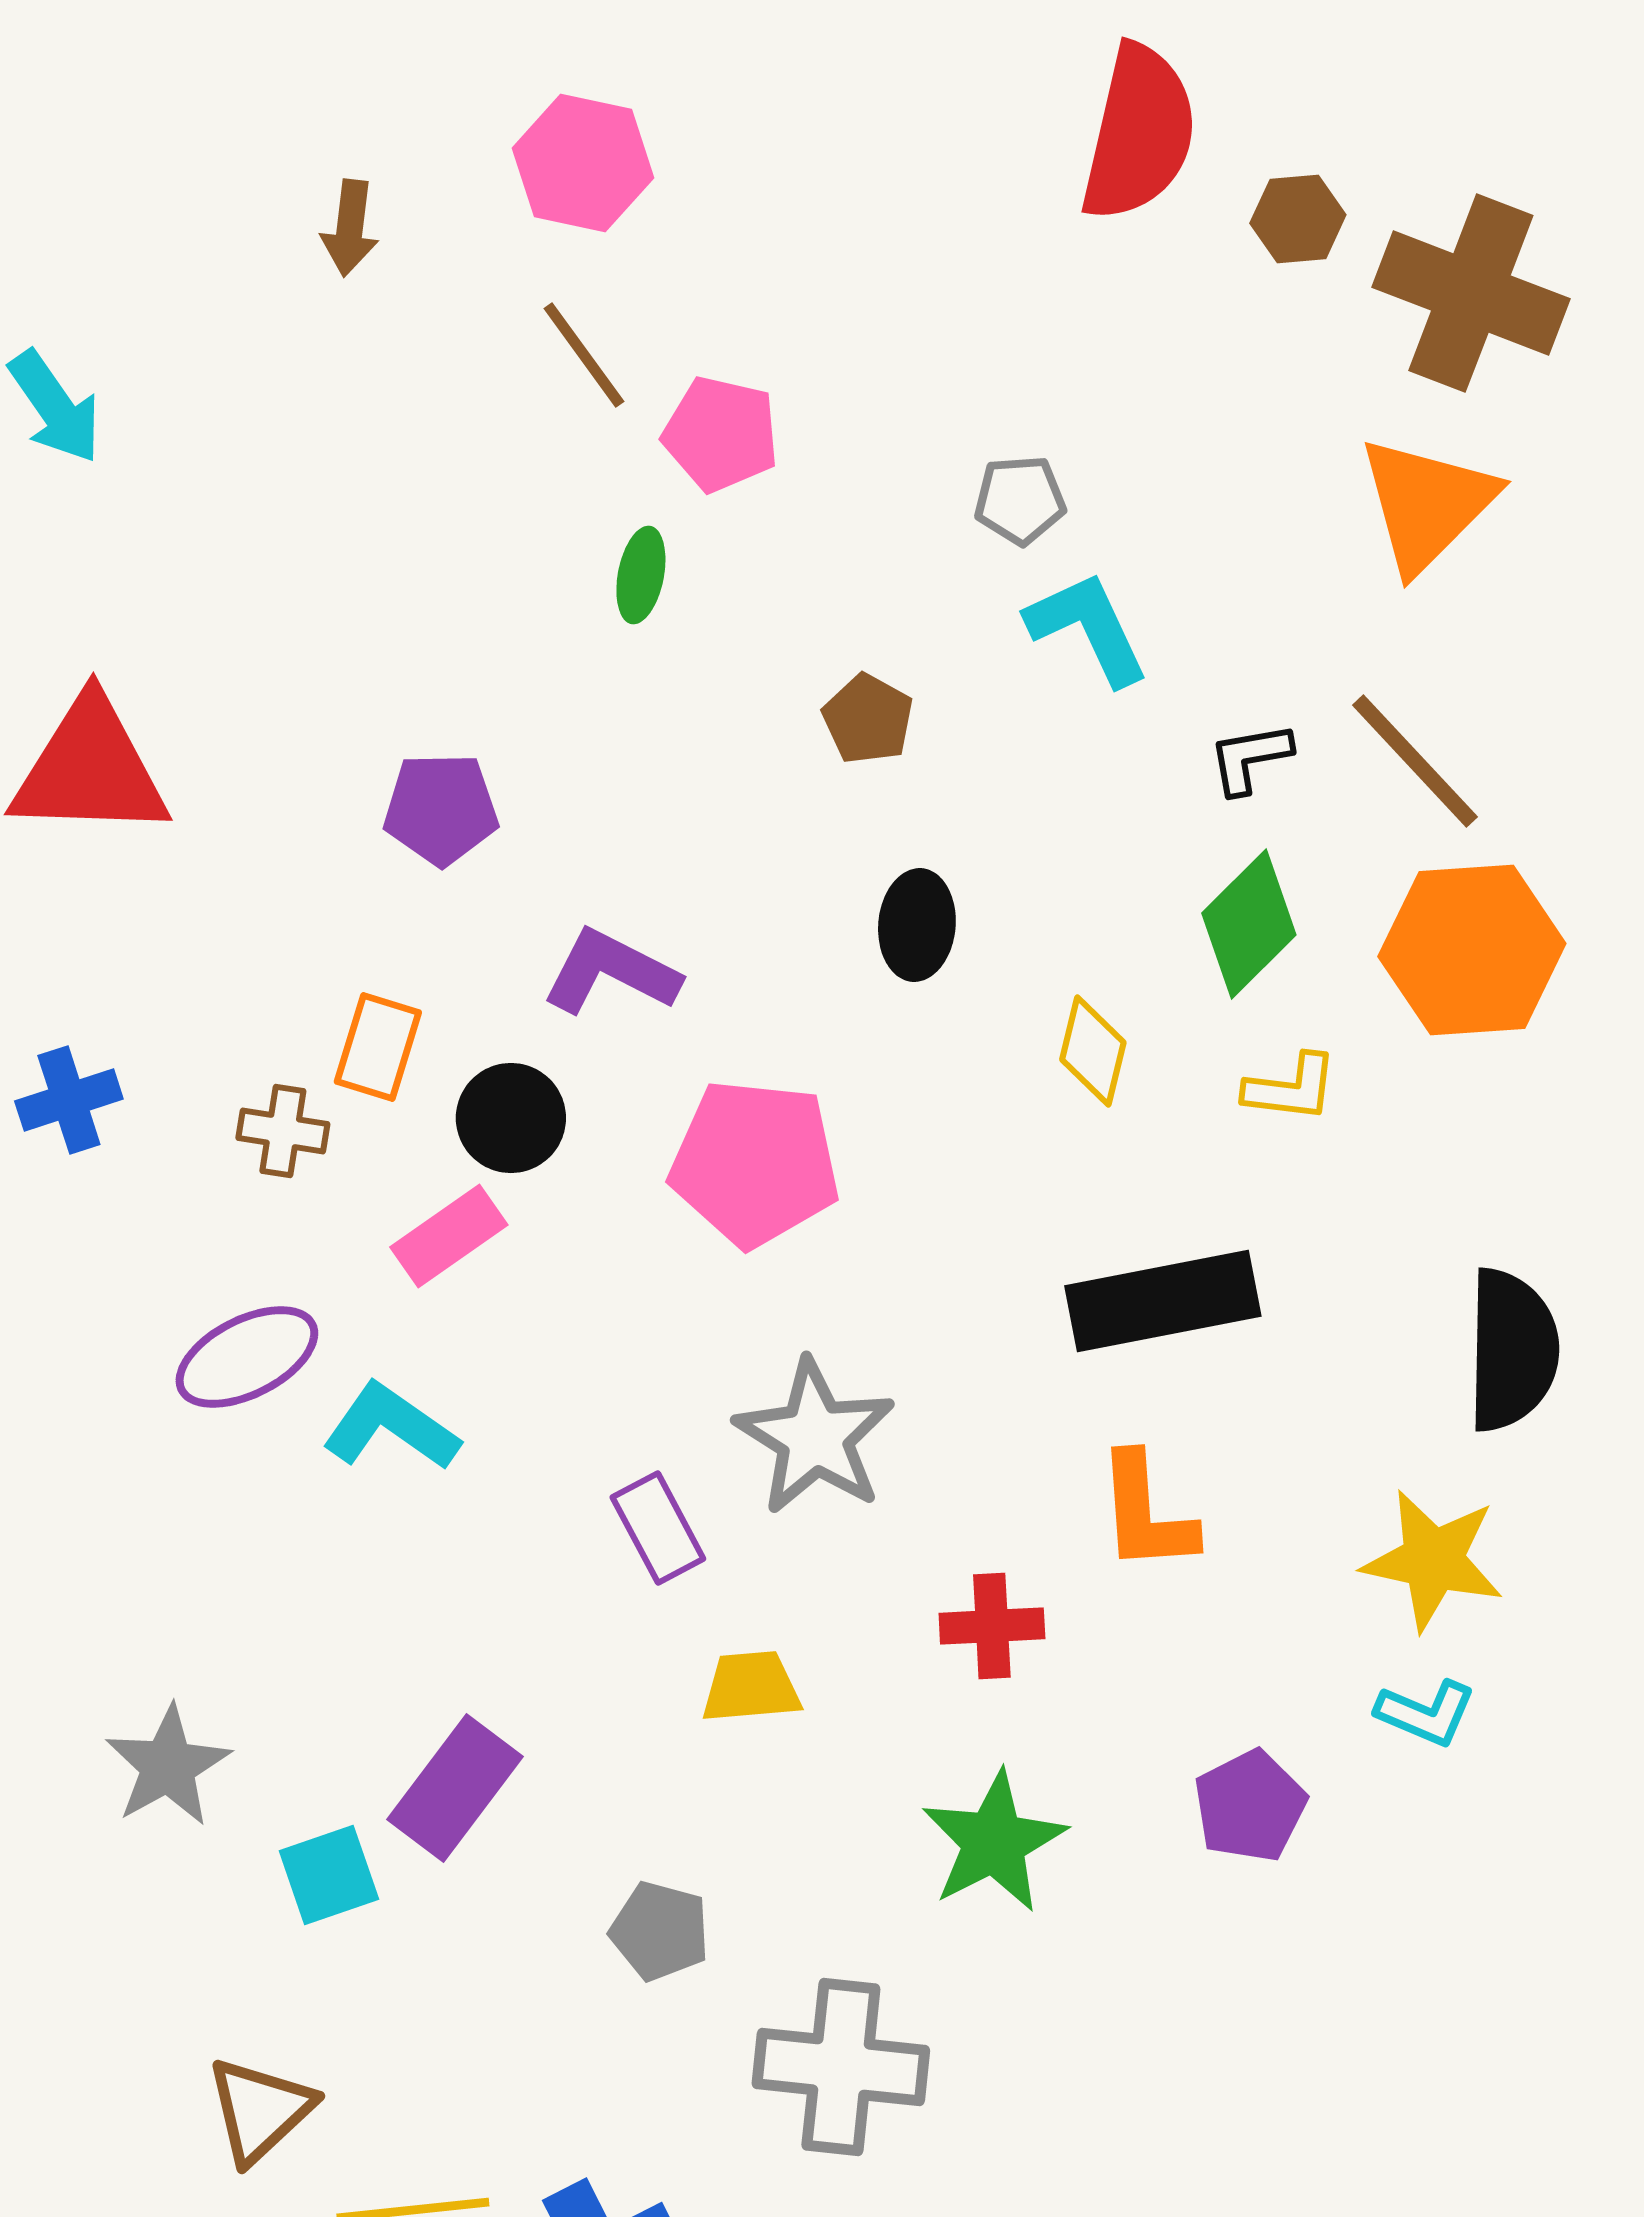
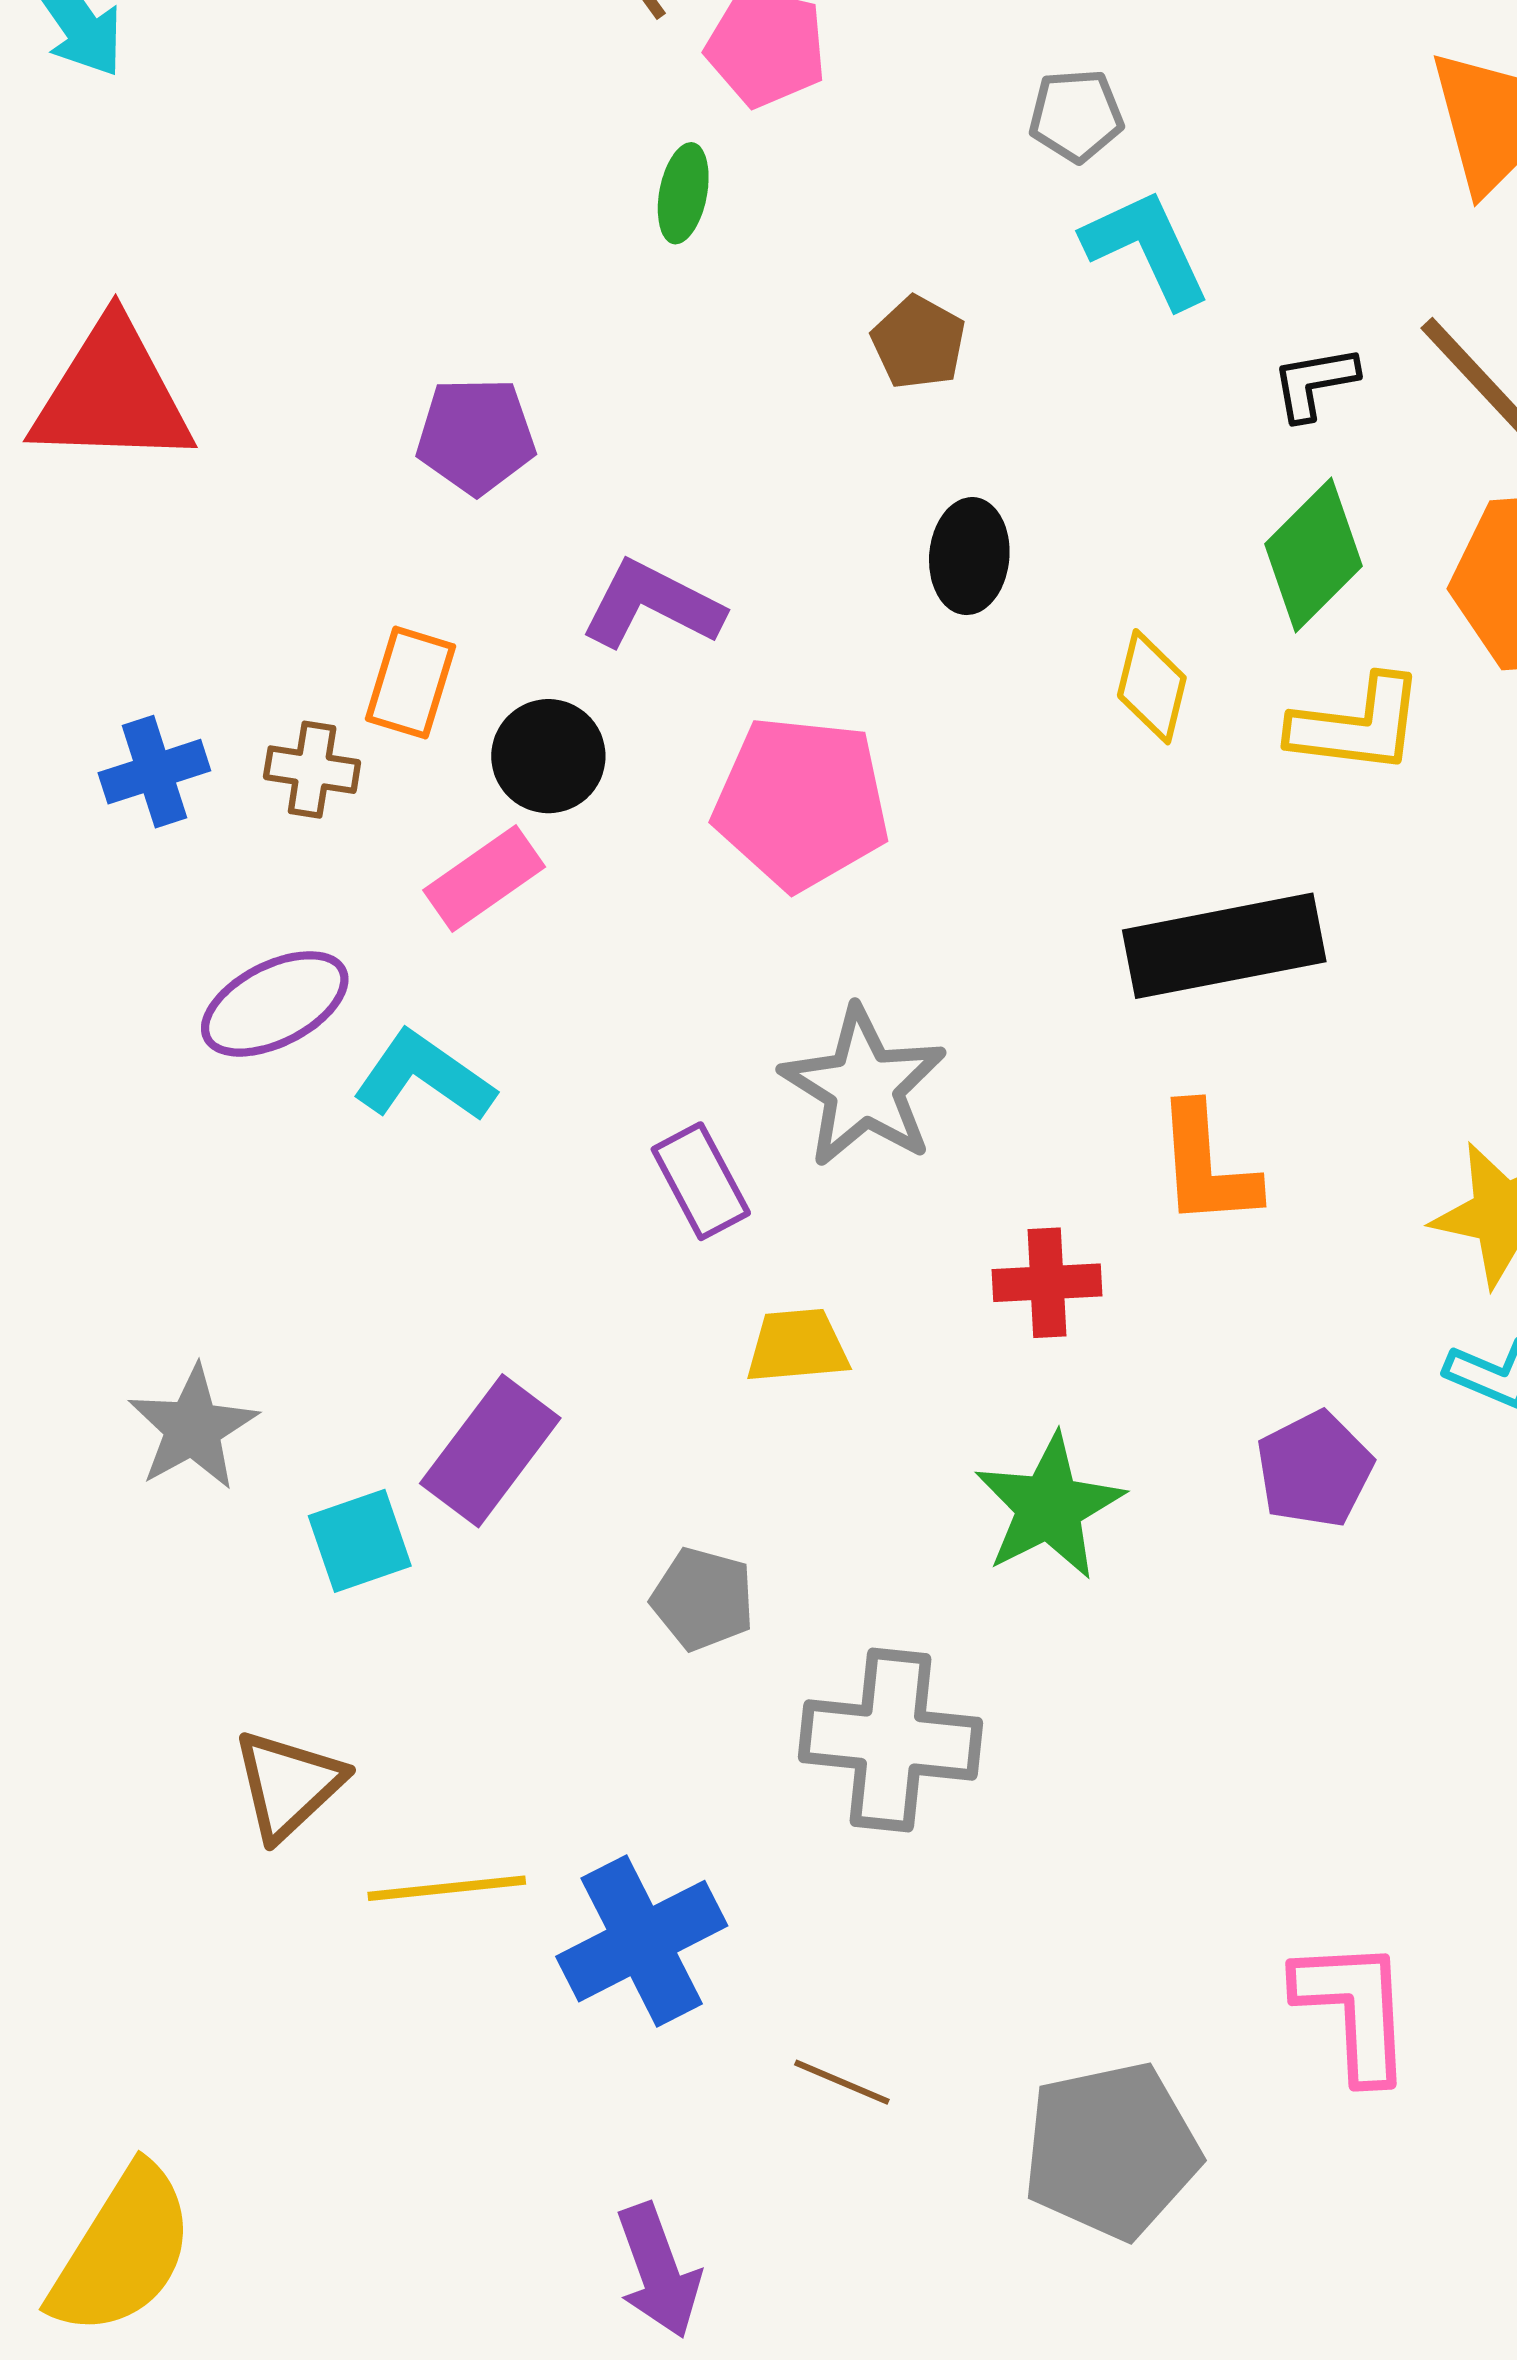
yellow L-shape: (1291, 1088) -> (1357, 725), size x1.4
blue cross: (69, 1100) -> (154, 772), moved

